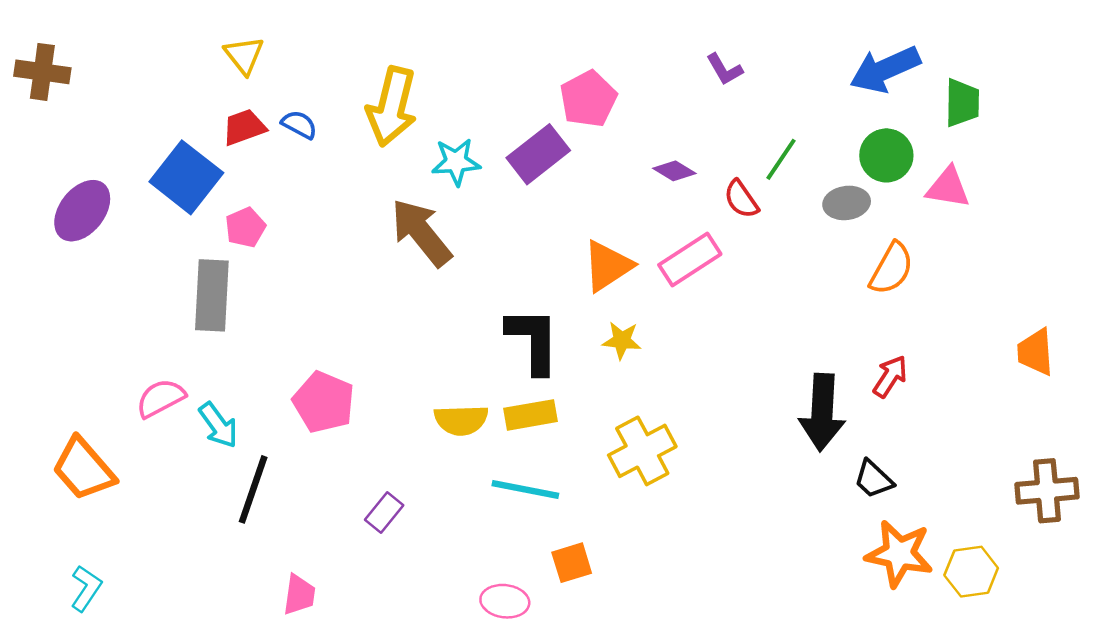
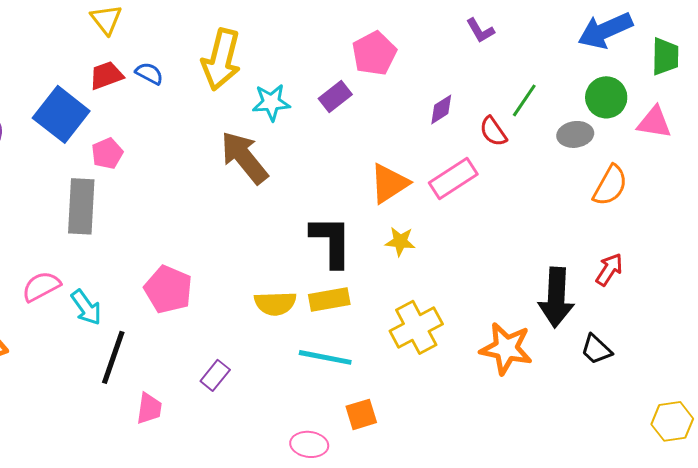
purple rectangle: (538, 154) -> (335, 96), size x0.7
purple diamond: (674, 171) -> (441, 109), turned -64
orange star: (899, 554) -> (506, 348), moved
pink trapezoid: (299, 595) -> (149, 408), moved

